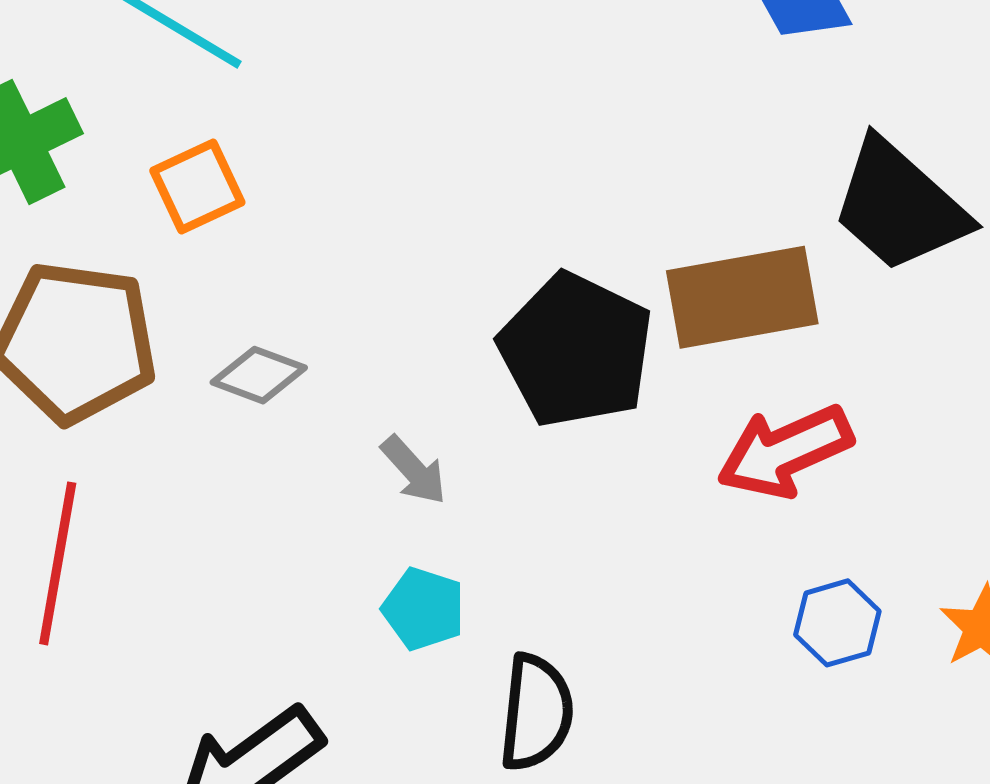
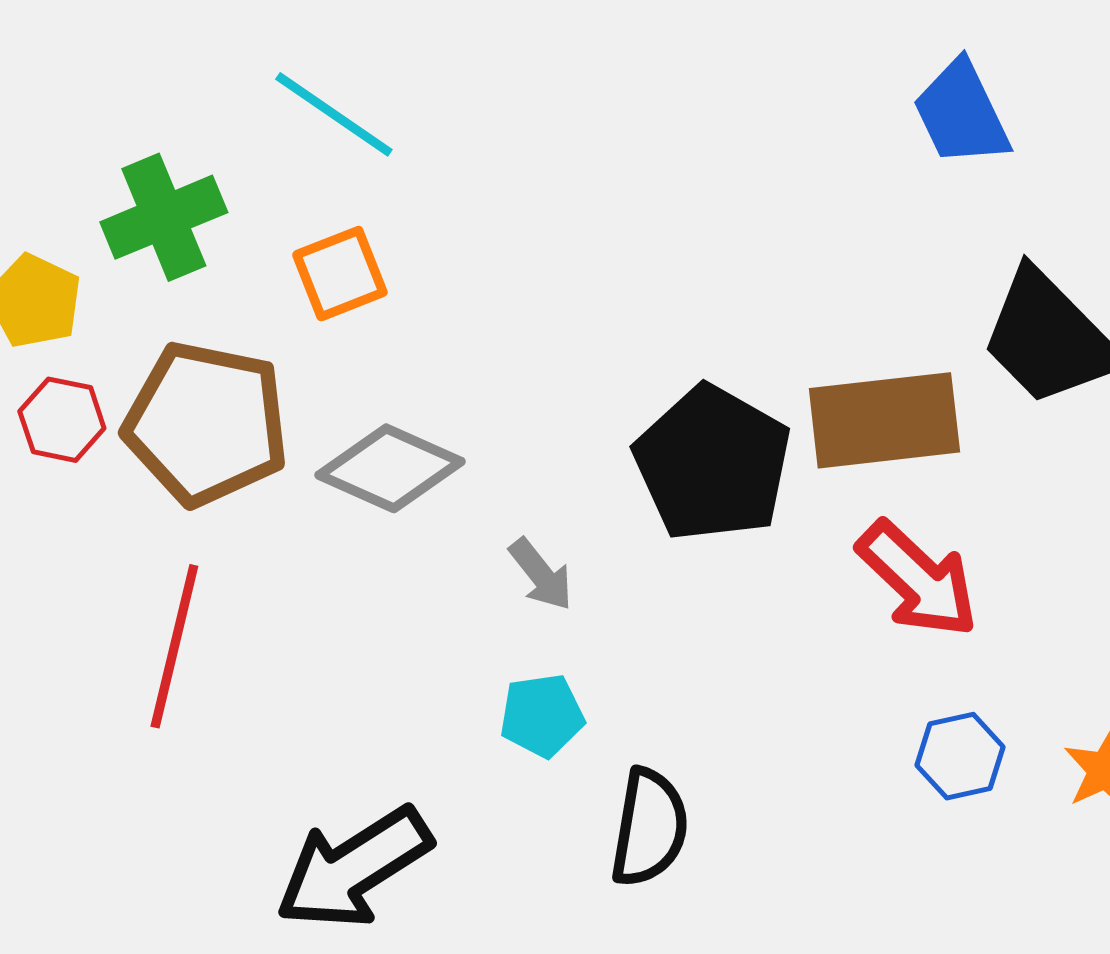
gray diamond: (259, 375) -> (390, 468), size x1.5
red arrow: (785, 452) -> (918, 579), turned -116
cyan pentagon: (424, 609) -> (542, 716), turned -30

